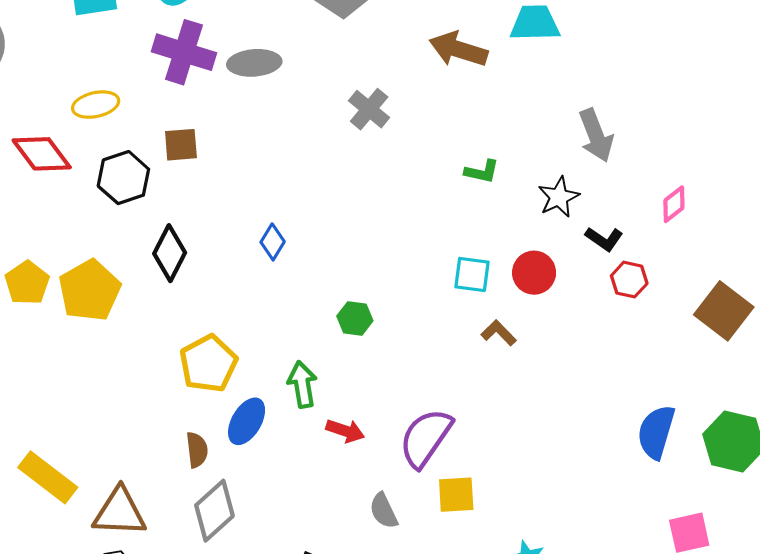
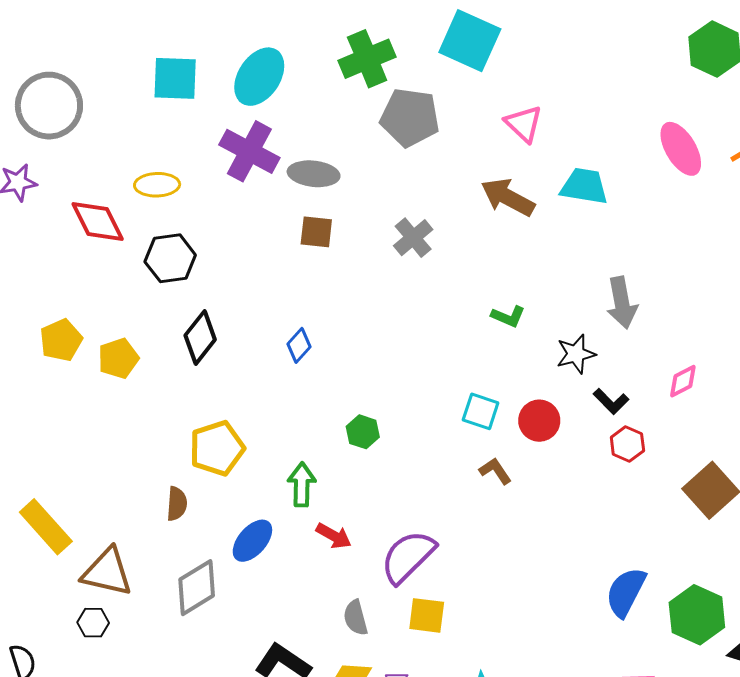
brown square: (181, 145) -> (316, 232), moved
yellow pentagon: (90, 290) -> (118, 358), size x0.7
blue ellipse: (247, 421) -> (252, 541), moved
brown semicircle: (197, 450) -> (177, 504), moved

